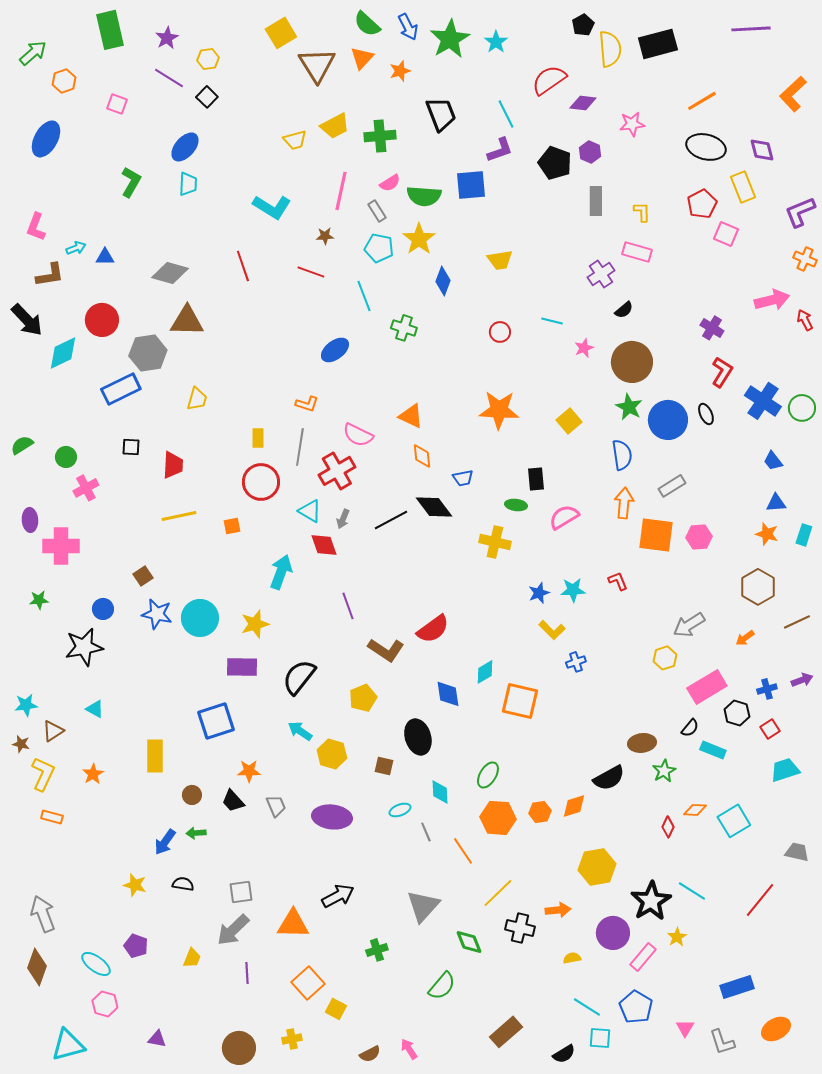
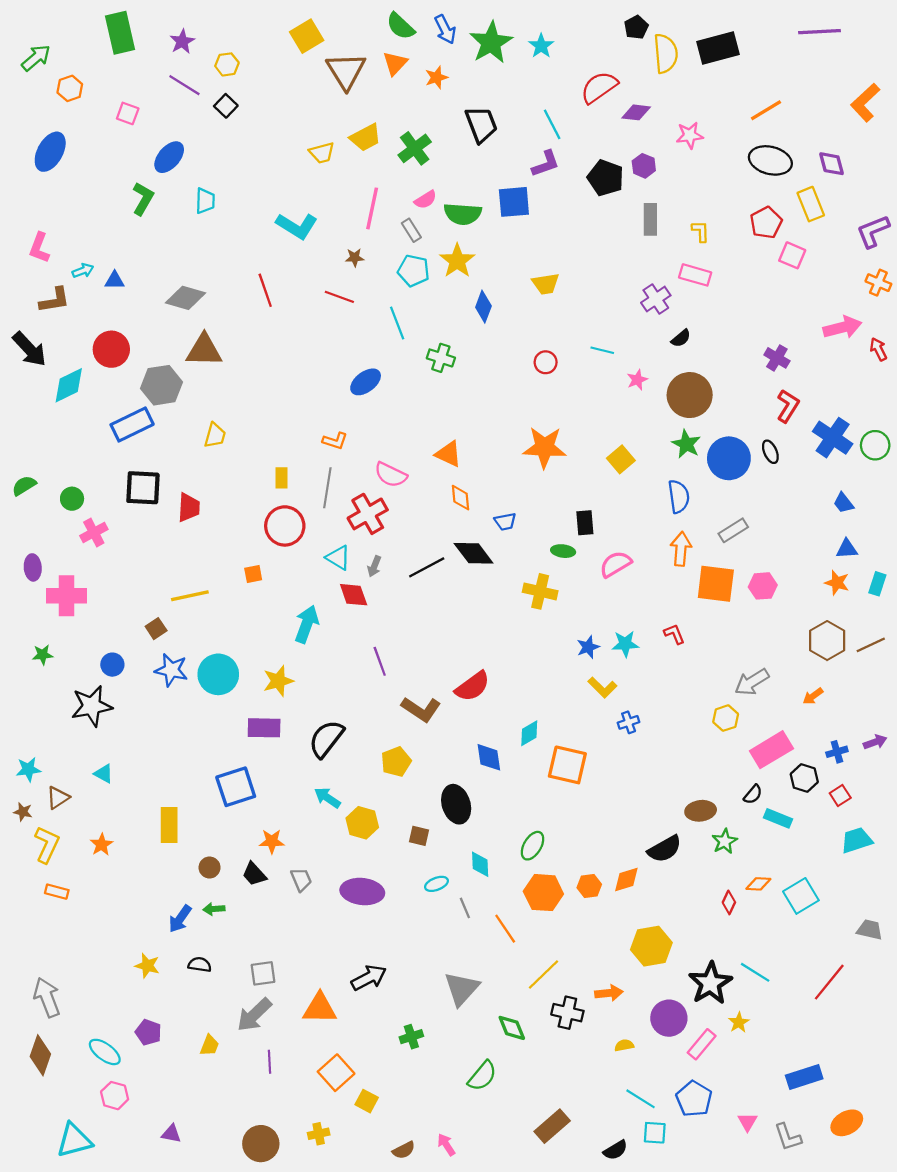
green cross: (380, 136) -> (415, 148), turned -32
blue ellipse: (185, 147) -> (169, 157), moved
black square: (131, 447) -> (143, 488), size x1.8
yellow line: (179, 516) -> (190, 596), moved
brown line: (797, 622) -> (871, 645), moved

